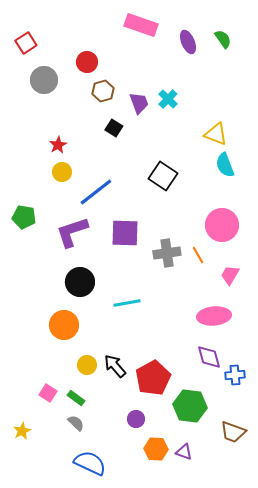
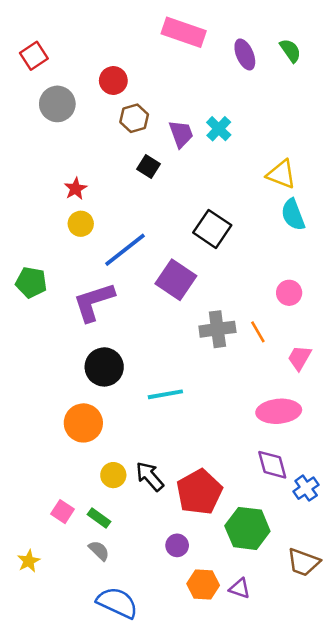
pink circle: (222, 225) -> (289, 293), size x0.6
purple square: (125, 233) -> (176, 280), moved, turned 32
blue cross: (235, 375) -> (306, 488), turned -30

